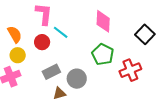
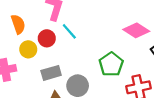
pink diamond: (103, 21) -> (136, 30), moved, turned -70
yellow circle: (18, 55) -> (28, 49), moved

